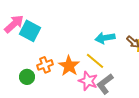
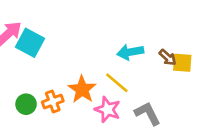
orange cross: (45, 65) -> (53, 102), moved
gray L-shape: (105, 84) -> (148, 114), moved, turned 100

